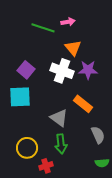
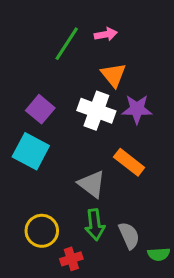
green line: (43, 28) -> (67, 44), turned -75
cyan square: (20, 97) -> (31, 151), turned 30
gray semicircle: (98, 135) -> (129, 235), moved

